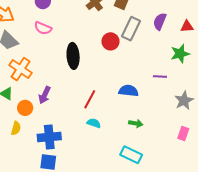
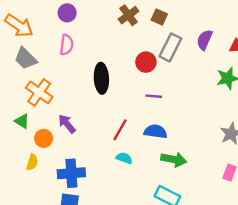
pink semicircle: (43, 28) -> (67, 45), turned -108
purple line: (160, 76) -> (154, 96), moved
blue semicircle: (128, 91) -> (156, 132), moved
purple arrow: (45, 95) -> (67, 124), turned 114
green arrow: (136, 123) -> (174, 159), size x1.5

